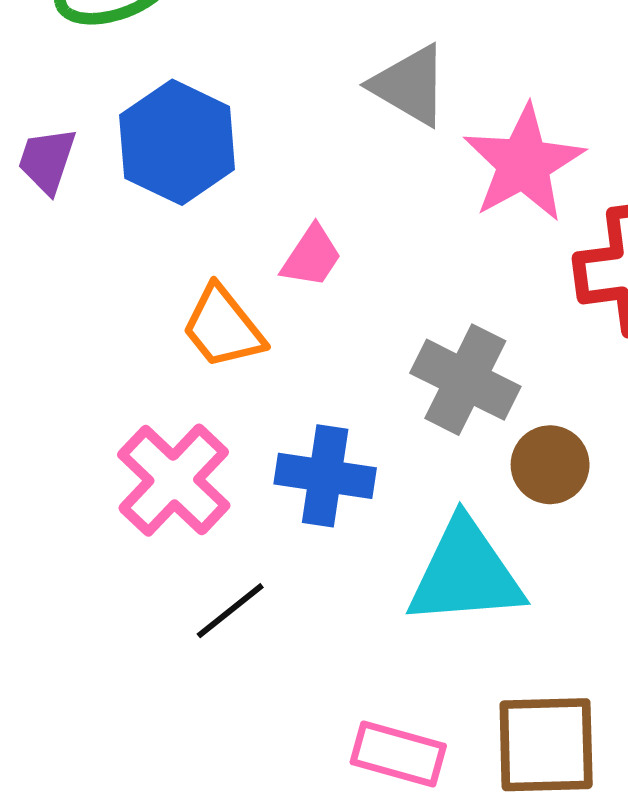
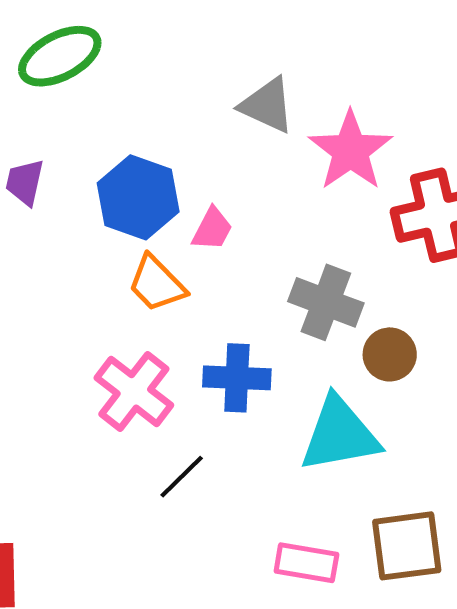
blue hexagon: (177, 142) -> (138, 197), moved

